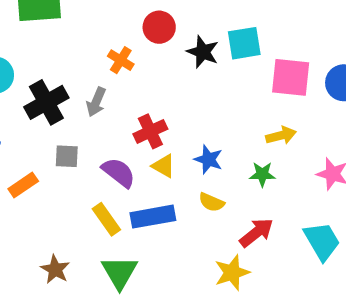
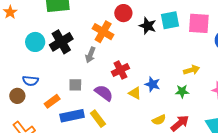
orange cross: (121, 60) -> (103, 32), size x1.5
pink square: (291, 77) -> (199, 23), moved
black cross: (46, 102) -> (61, 42), moved
yellow triangle: (164, 166) -> (135, 93), moved
yellow semicircle: (211, 202) -> (159, 120), moved, turned -48
blue rectangle: (153, 217) -> (72, 116), moved

